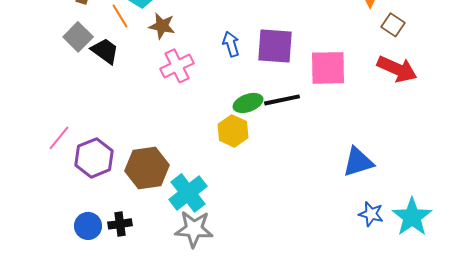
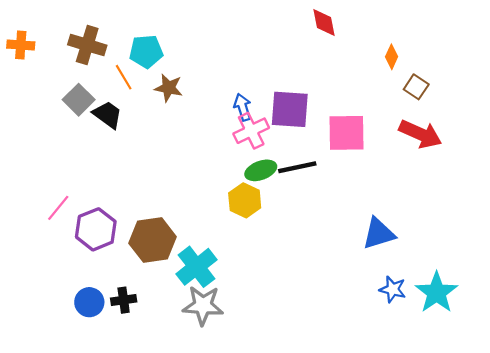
pink cross: (177, 66) -> (251, 131), moved

